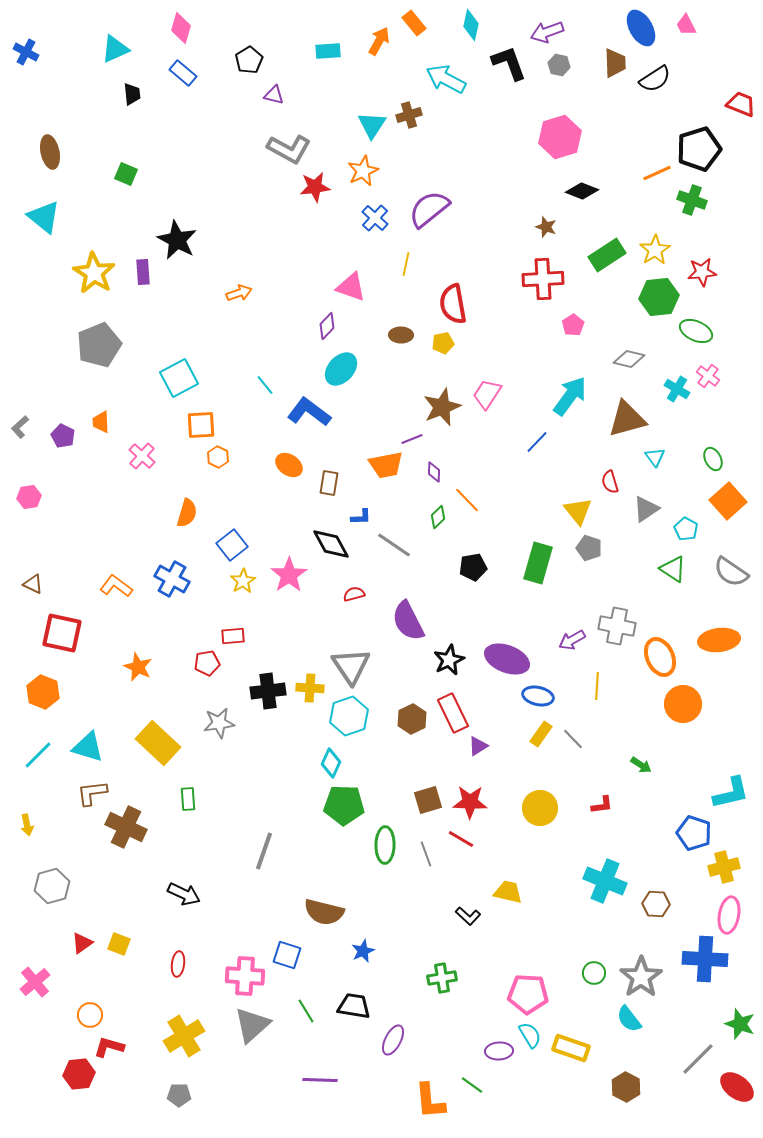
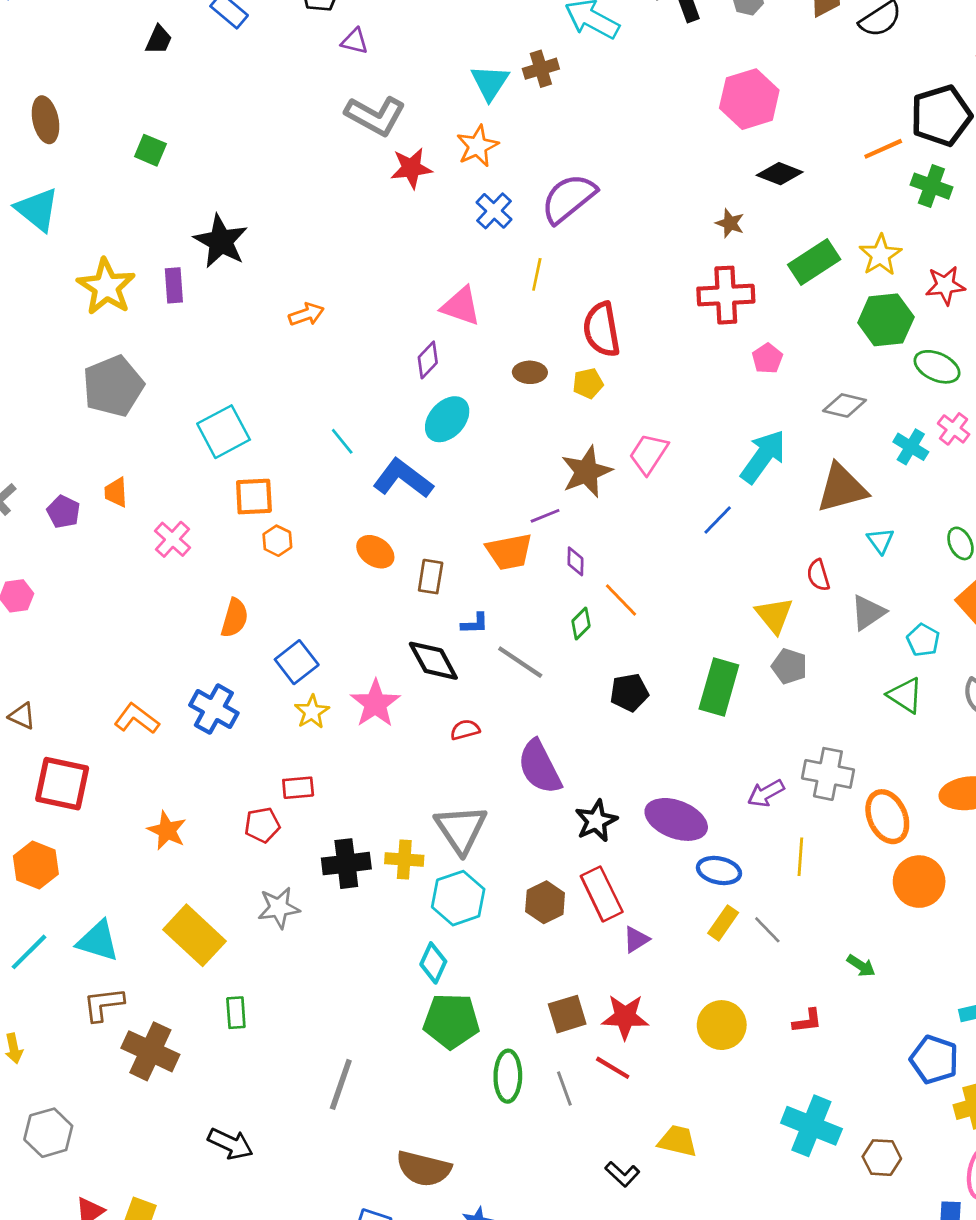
black trapezoid: (132, 94) -> (159, 40), turned 30

